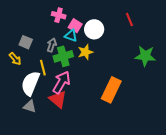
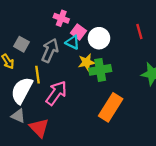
gray arrow: (52, 45) -> (50, 50), size x1.5
green cross: (63, 56) -> (100, 70), moved
red triangle: (58, 99) -> (39, 128), moved

